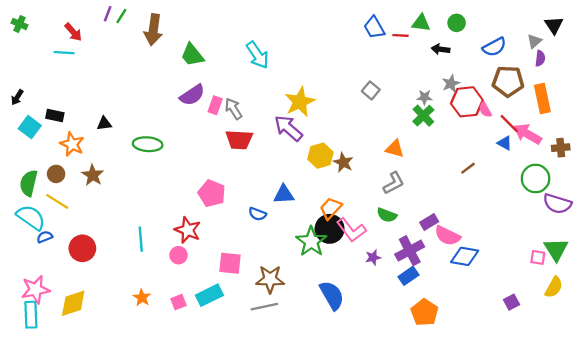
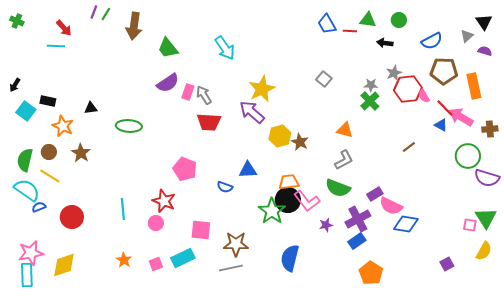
purple semicircle: (540, 58) -> (485, 51), moved, turned -80
orange trapezoid: (331, 208) -> (289, 182), turned 40
green semicircle: (387, 215) -> (338, 188), size x1.4
blue semicircle: (332, 295) -> (290, 258), turned -136

